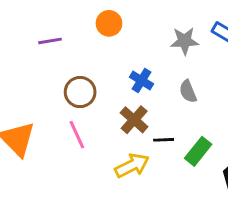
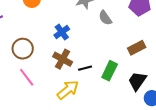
blue cross: (142, 80) -> (62, 32), turned 35
gray semicircle: (188, 91) -> (105, 18), moved

